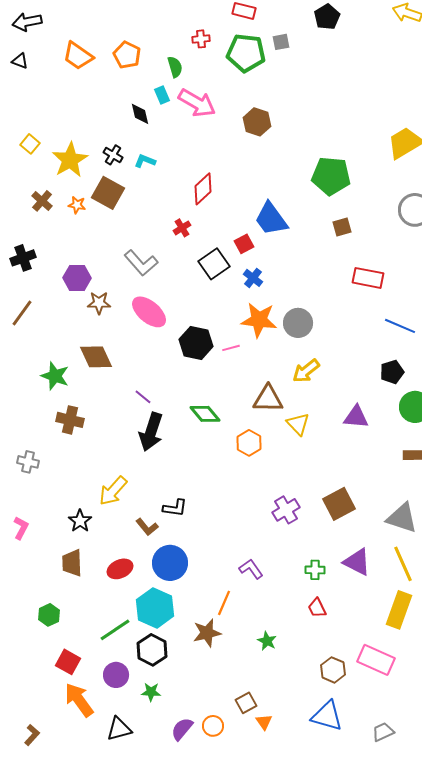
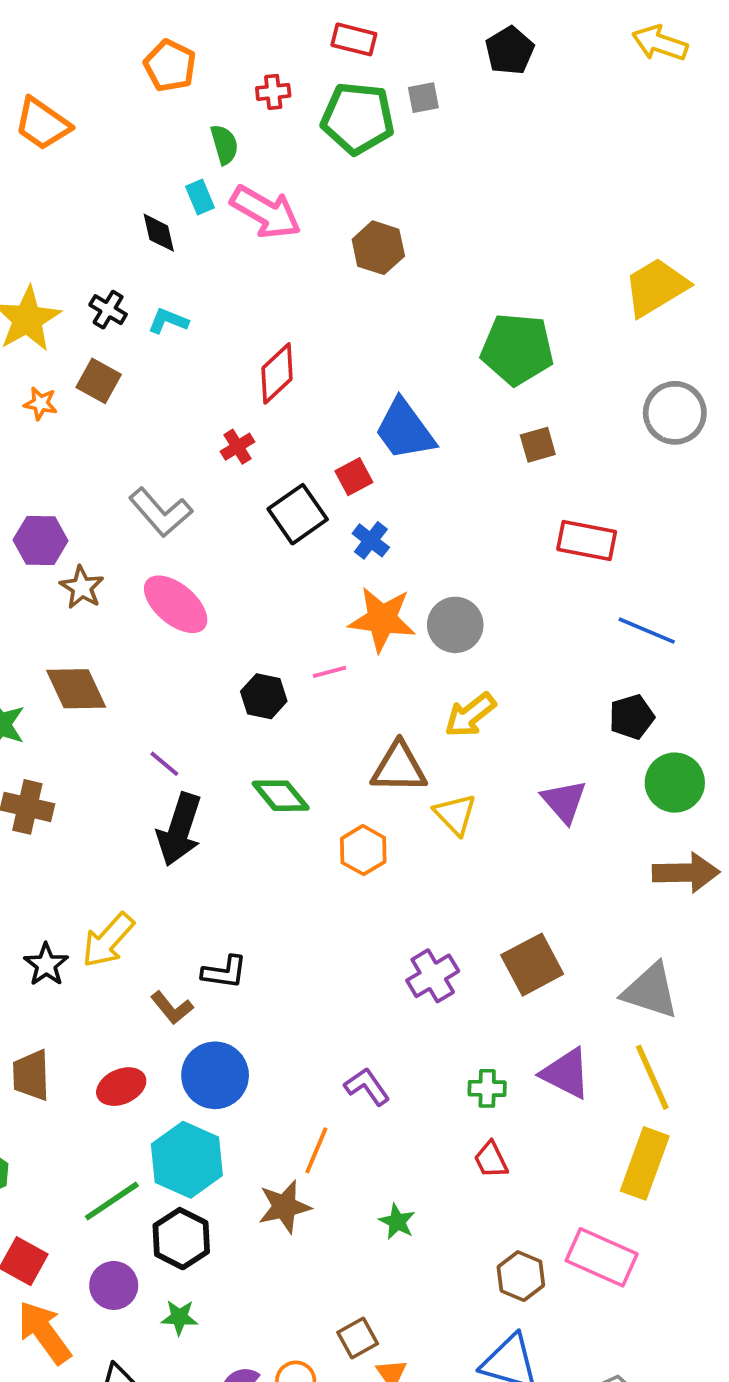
orange pentagon: (127, 55) -> (170, 66), moved
brown square: (108, 193) -> (99, 381), size x0.7
brown star: (99, 303) -> (82, 587), turned 30
black hexagon: (196, 343) -> (264, 696), moved, size x0.7
purple triangle: (356, 417) -> (564, 801), turned 44
black star: (80, 521) -> (46, 965), moved

